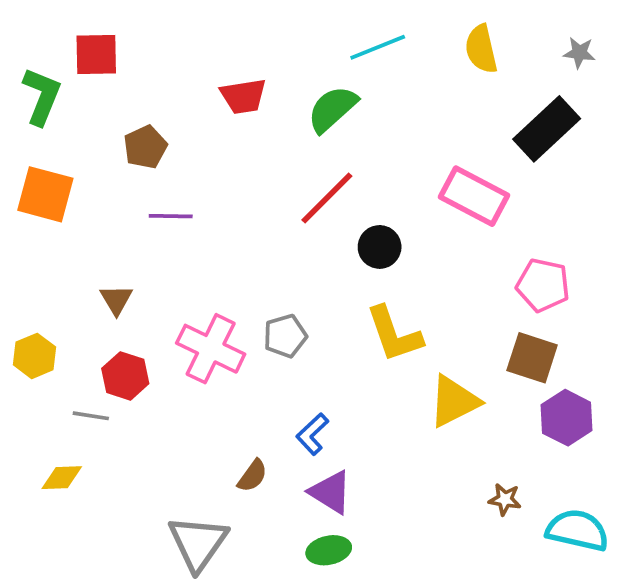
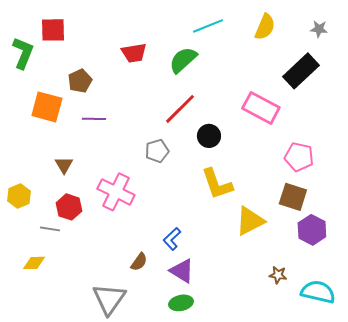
yellow semicircle: (481, 49) -> (265, 27), turned -144
orange square: (45, 194) -> (47, 107), moved
gray pentagon: (285, 336) -> (157, 151), moved

